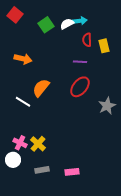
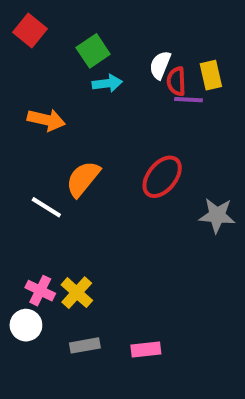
cyan arrow: (80, 21) -> (107, 83), moved
white semicircle: (67, 24) -> (160, 65), moved, turned -40
yellow rectangle: (104, 46) -> (211, 75), moved
purple line: (80, 62) -> (189, 100), moved
gray star: (107, 106) -> (217, 215), turned 30

